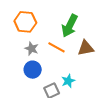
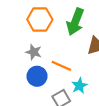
orange hexagon: (25, 22) -> (40, 20), moved
orange line: (57, 47) -> (61, 66), moved

